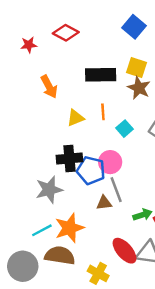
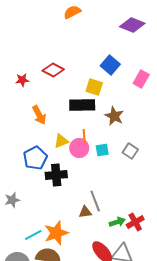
yellow square: (136, 68) -> (94, 87), moved
cyan square: (124, 129) -> (102, 150), turned 32
pink circle: (110, 162) -> (79, 148), moved
blue pentagon: (91, 170) -> (35, 158), moved, turned 30
gray star: (49, 190) -> (12, 200), moved, size x0.7

